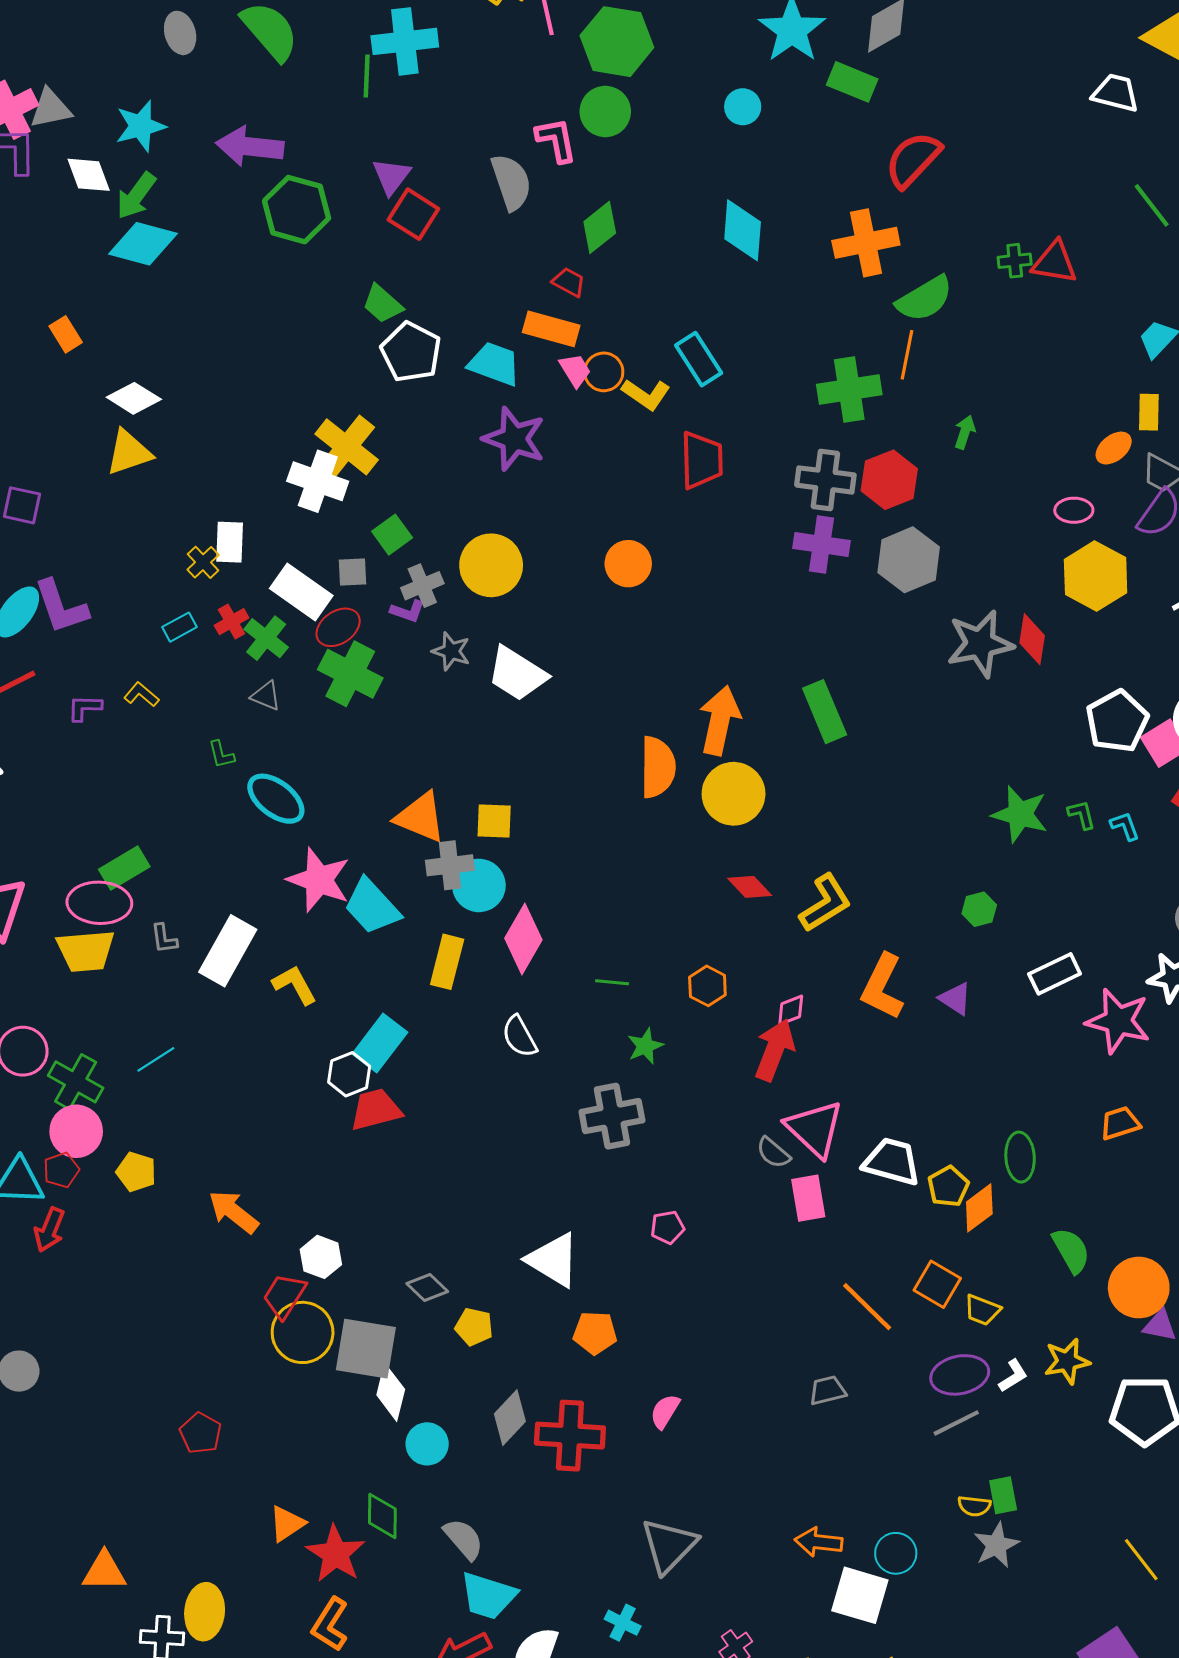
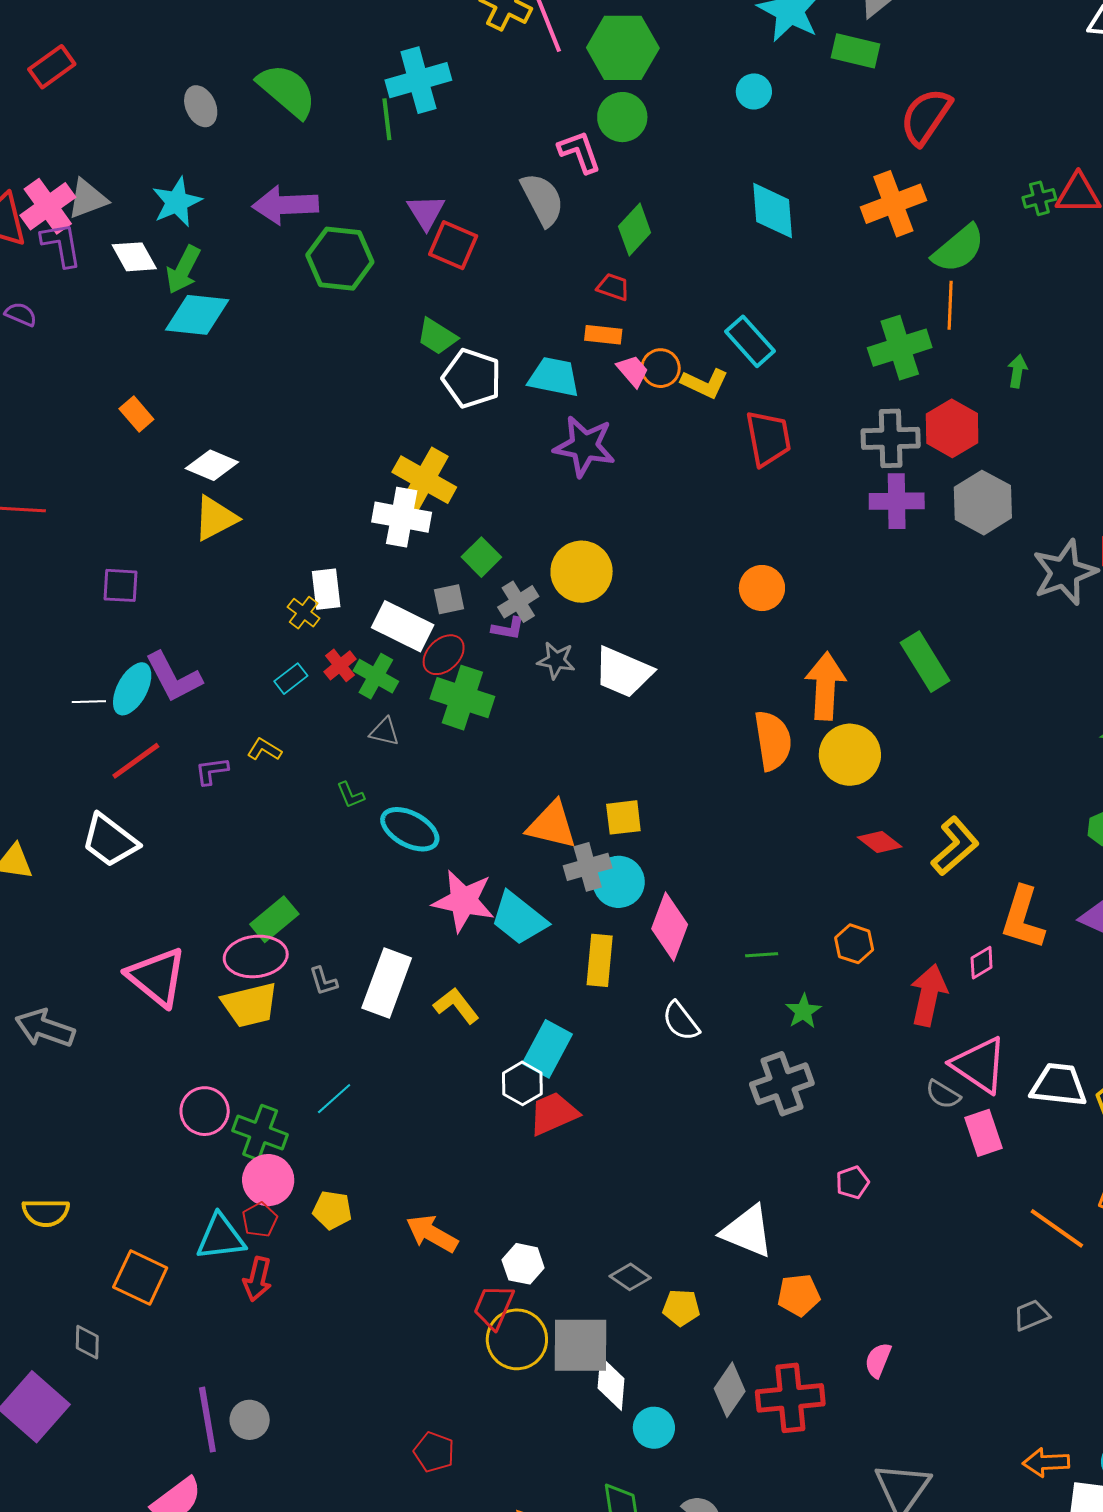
orange rectangle: (551, 329) -> (603, 335), size x0.7
orange circle: (628, 564) -> (762, 588), moved
pink diamond: (791, 1010) -> (982, 963), moved

